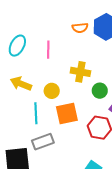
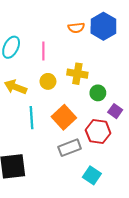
yellow circle: (52, 91) -> (48, 81), moved
orange square: (67, 113) -> (64, 117), turned -30
gray rectangle: (43, 142) -> (70, 148), moved

